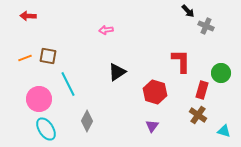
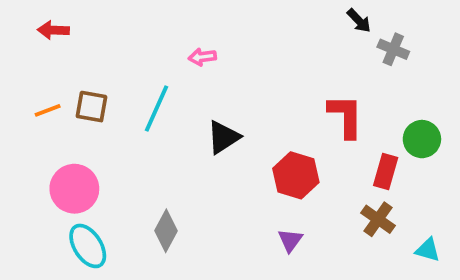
cyan line: (68, 84) -> (156, 108), moved, turned 50

